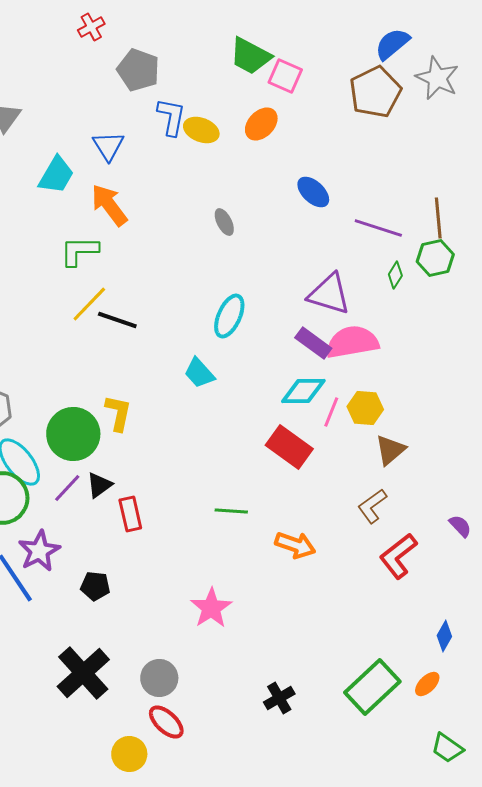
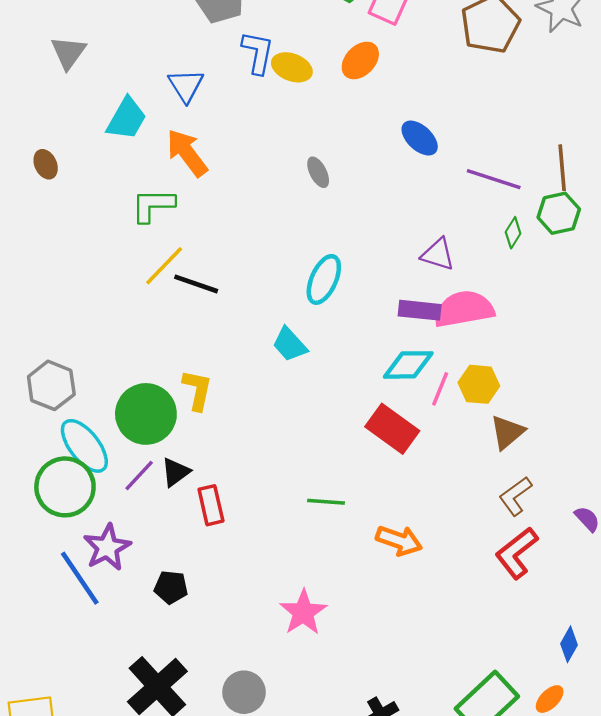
purple triangle: (329, 294) -> (438, 254), size x0.7
purple rectangle: (313, 343) -> (420, 310), turned -30
brown L-shape: (372, 506) -> (515, 496), moved

